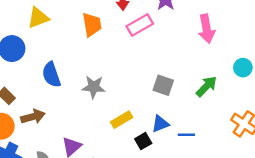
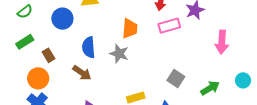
orange trapezoid: (92, 25) -> (130, 29), moved
gray star: (94, 87) -> (119, 54), moved
brown arrow: (33, 117) -> (82, 73), moved, turned 36

